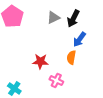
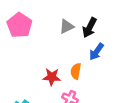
orange semicircle: (71, 57) -> (76, 71), moved

